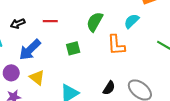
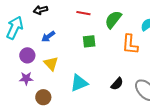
red line: (50, 21) -> (83, 13), moved
blue arrow: (30, 50) -> (48, 36), size x0.6

